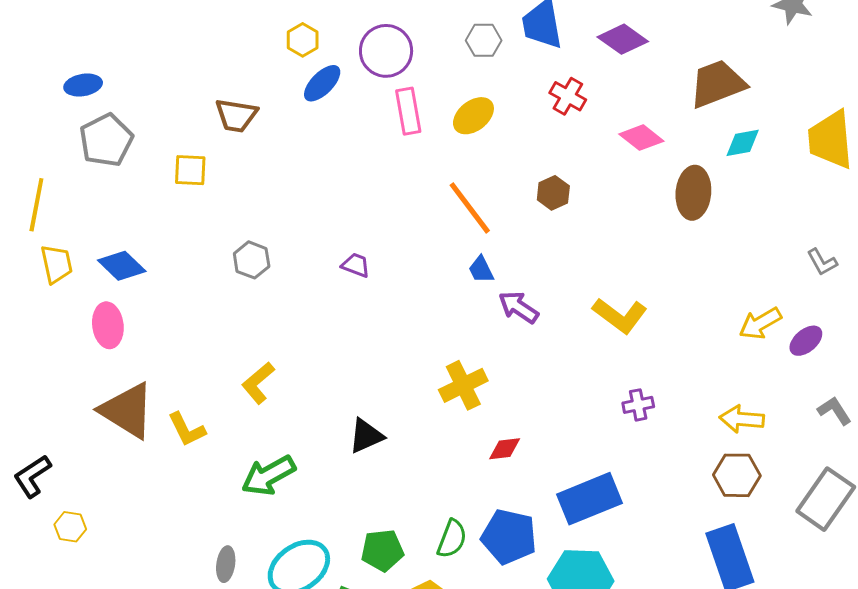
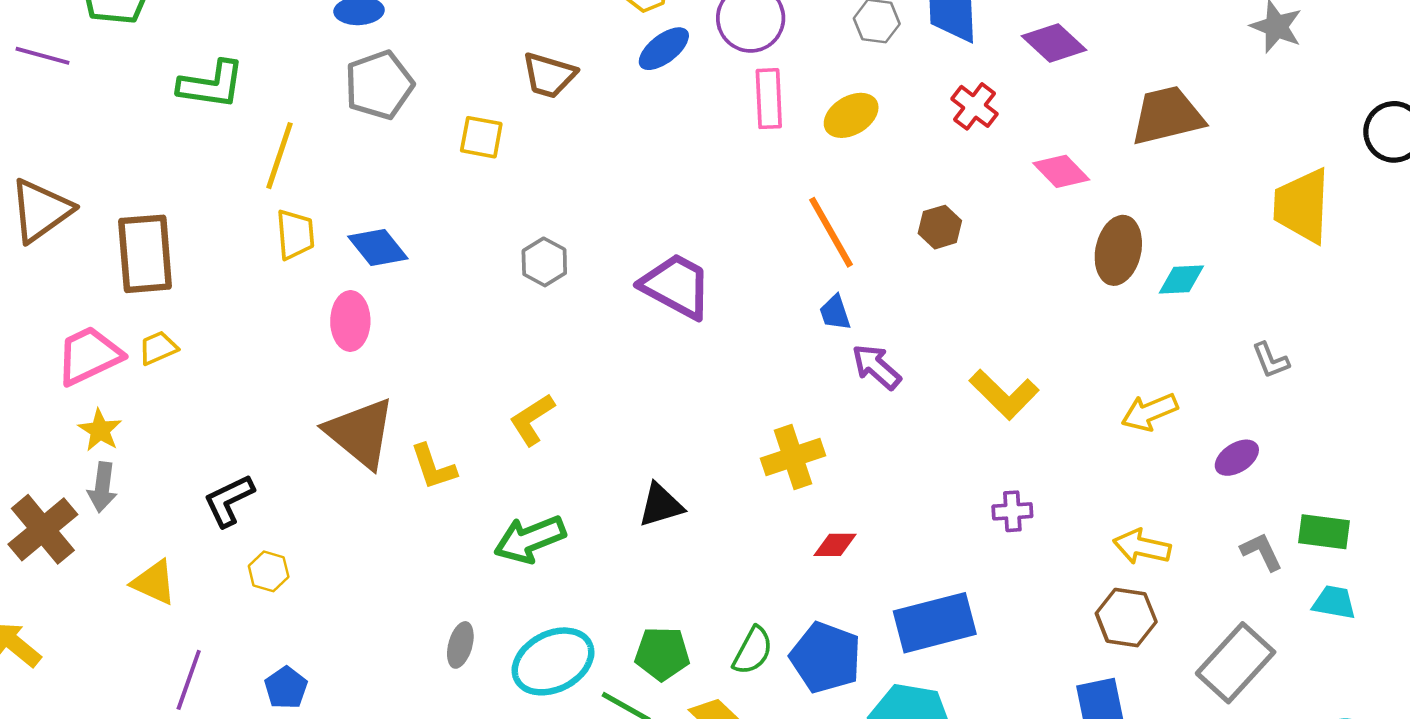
cyan diamond: (743, 143) -> (1181, 280), moved
purple trapezoid: (356, 265) -> (676, 286), size x2.0
yellow arrow: (760, 323) -> (1150, 412), moved

